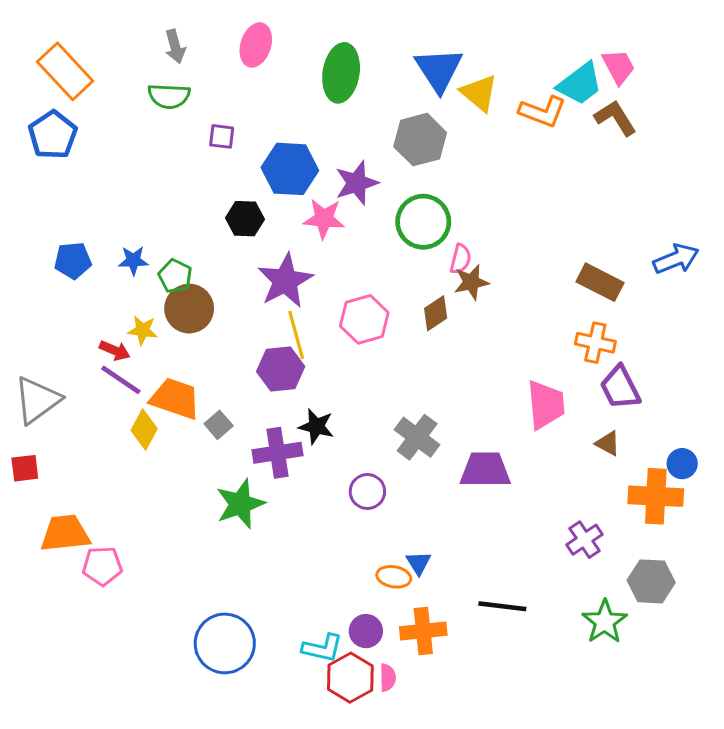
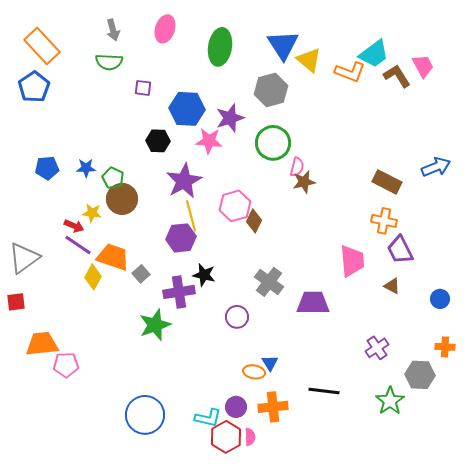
pink trapezoid: (619, 67) -> (423, 66), moved
brown diamond: (436, 313) -> (254, 221), moved, turned -30
orange cross: (656, 496) -> (445, 347), moved, size x0.6

